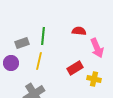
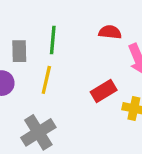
gray rectangle: (22, 43) -> (19, 51), turned -72

